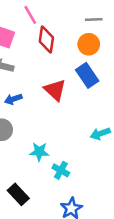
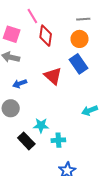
cyan cross: (61, 170) -> (58, 140), turned -32
black rectangle: (18, 194) -> (26, 141), moved

